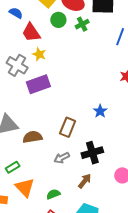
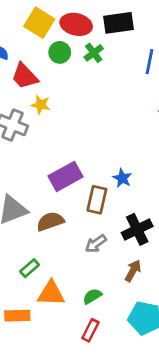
purple rectangle: (38, 84) -> (66, 176), moved
blue star: (100, 111) -> (122, 178), moved
orange triangle: (25, 188) -> (51, 293), turned -35

